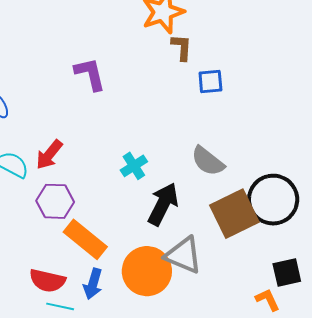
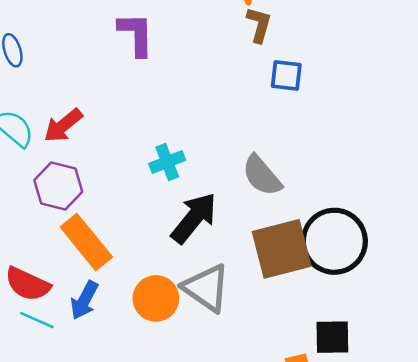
orange circle: (147, 271) -> (156, 298), size x0.7

